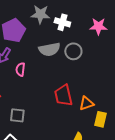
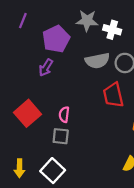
pink semicircle: (20, 69) -> (64, 114), moved
red trapezoid: (63, 95) -> (113, 95), moved

